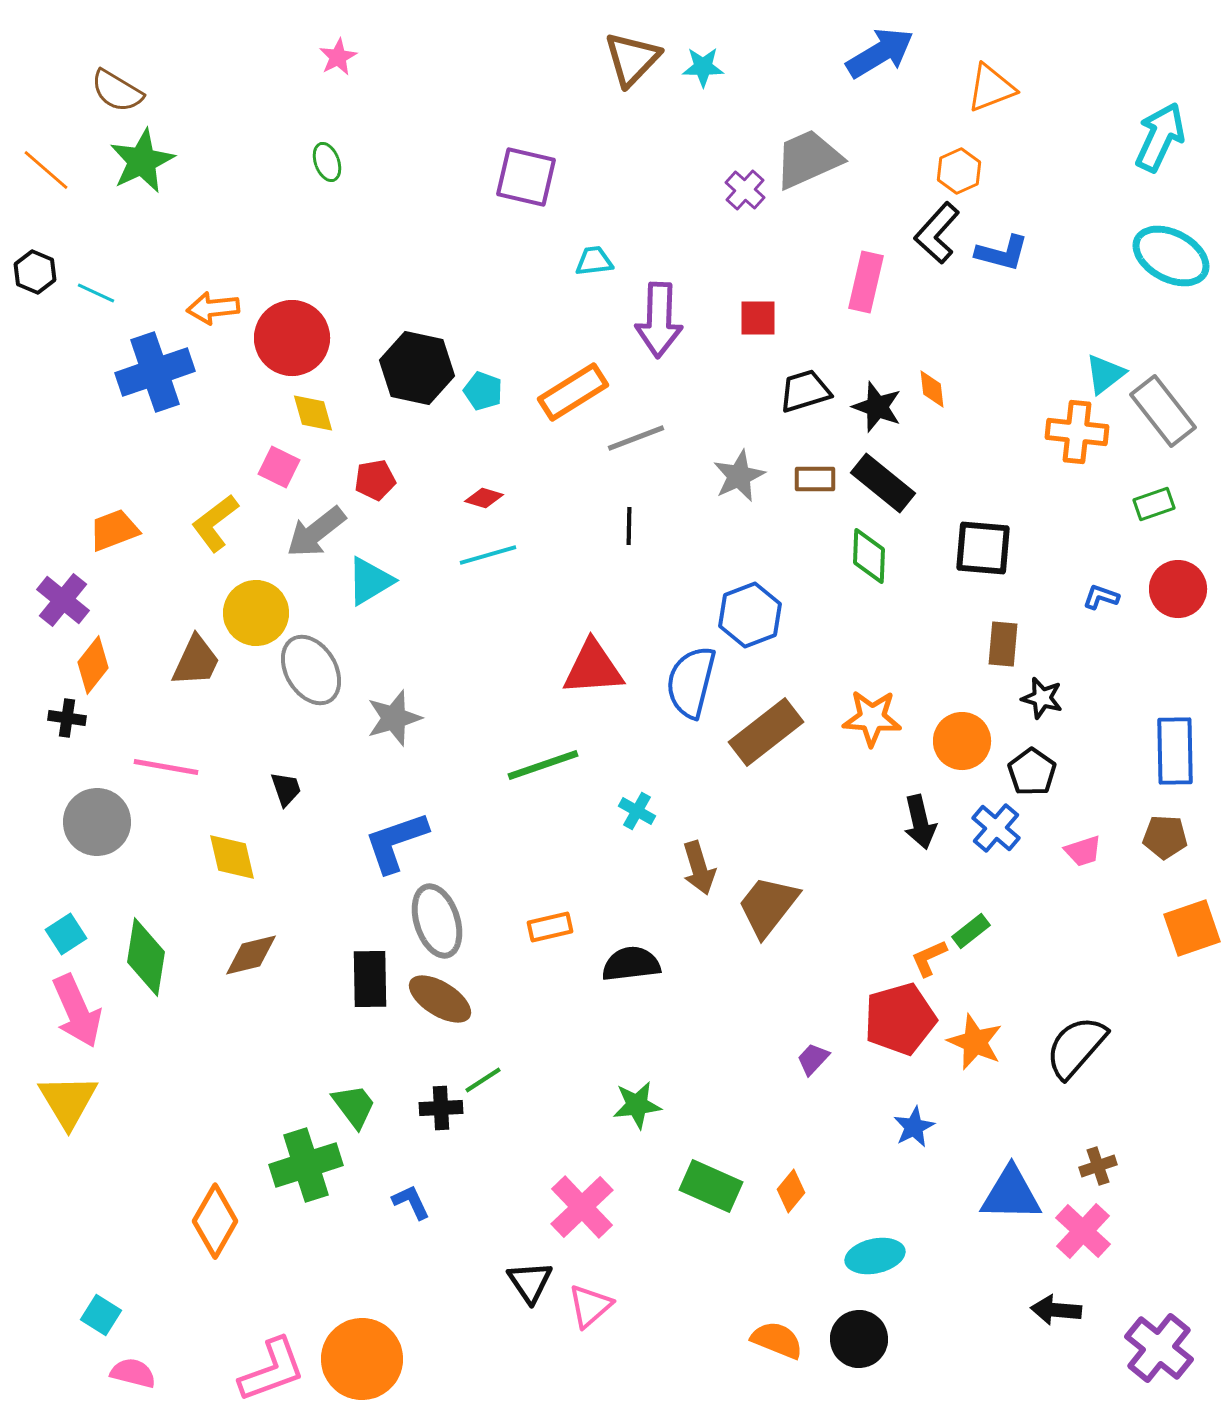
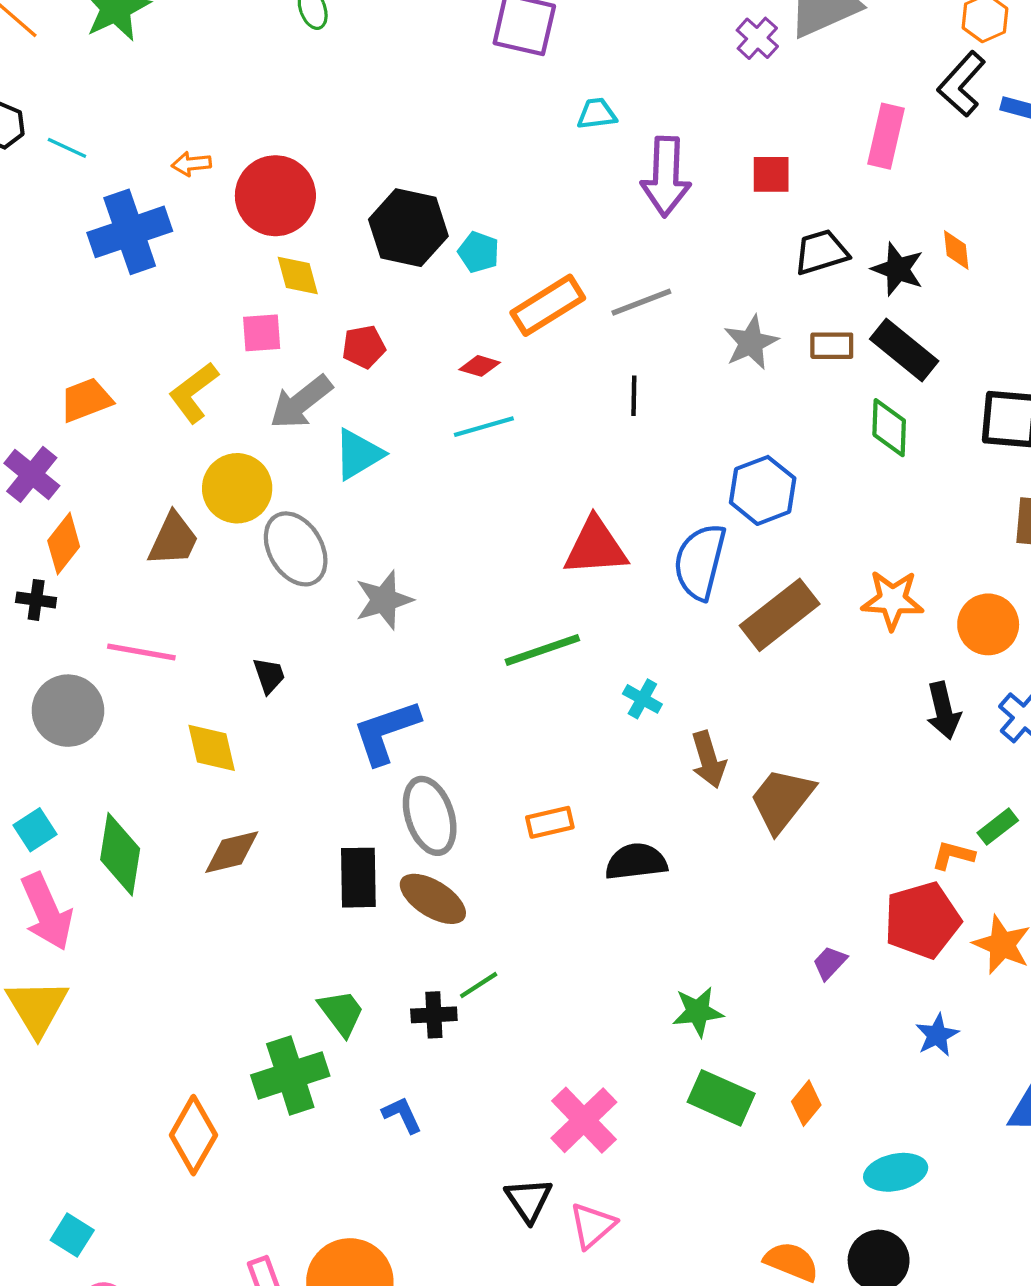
orange arrow: (213, 308) -> (191, 164), size x0.7
orange rectangle: (573, 392) -> (548, 305), moved
pink square: (279, 467) -> (262, 333), turned -30
orange L-shape: (929, 958) -> (953, 855), turned 39
green star: (637, 1105) -> (698, 1012), moved

